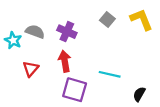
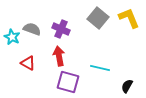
gray square: (107, 20) -> (98, 18), size x1.5
red triangle: (31, 69) -> (28, 63), turned -42

